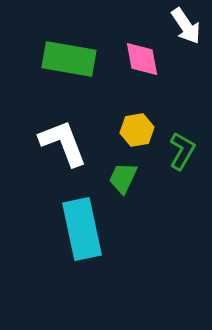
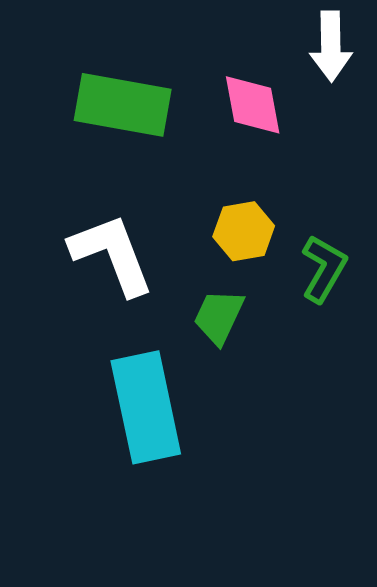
white arrow: (186, 26) -> (331, 46), turned 33

